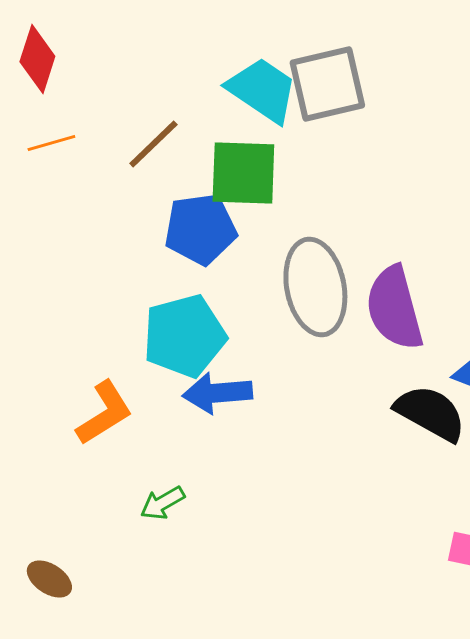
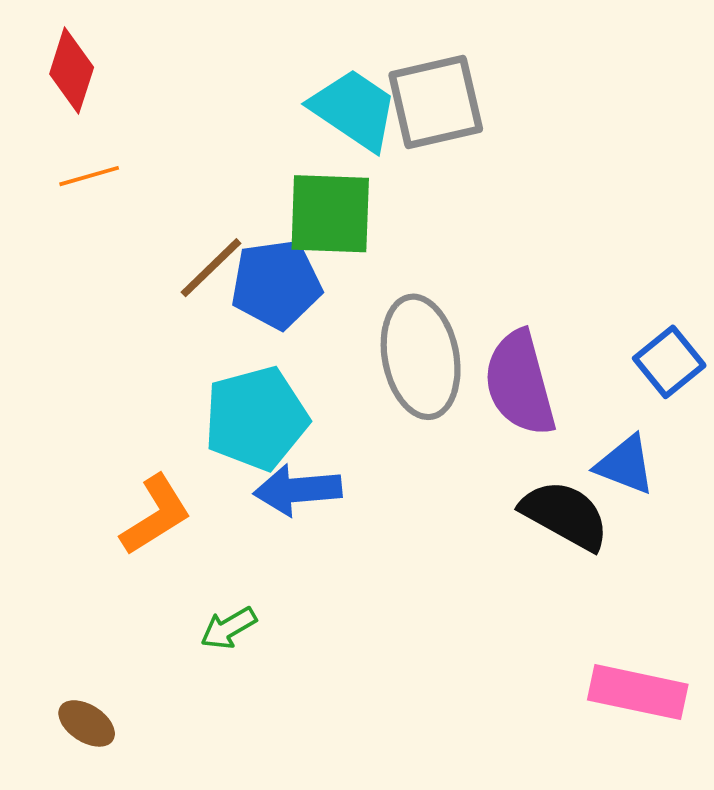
brown line: (153, 144) -> (211, 268), moved

